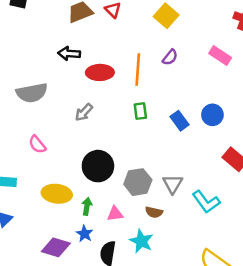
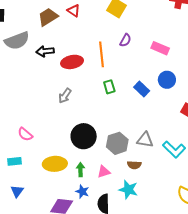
pink rectangle: (220, 56) -> (160, 48), moved
gray semicircle: (32, 93) -> (17, 41), moved
pink semicircle: (37, 145) -> (25, 134), moved
gray triangle: (173, 184) -> (145, 140), turned -42

